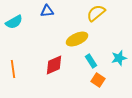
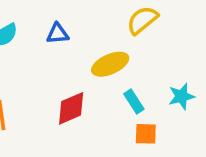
blue triangle: (47, 11) -> (58, 34), moved
orange square: (98, 80) -> (146, 134), turned -32

